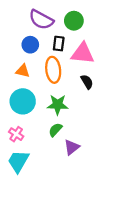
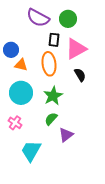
blue circle: (30, 45) -> (11, 50), moved
pink triangle: (83, 53) -> (76, 49), turned -35
green star: (58, 105) -> (53, 96), turned -30
cyan trapezoid: (18, 161) -> (31, 151), moved

